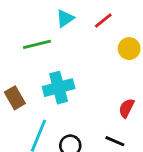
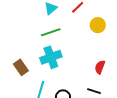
green line: (37, 44) -> (51, 32), moved

